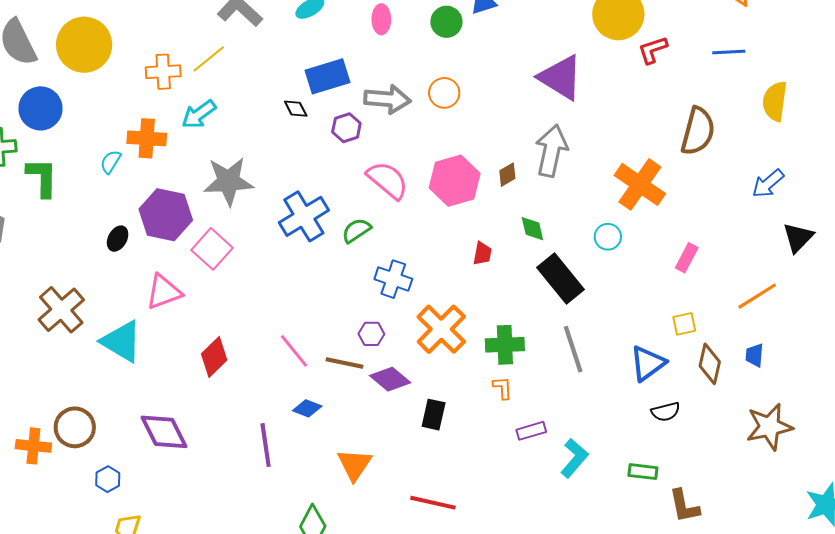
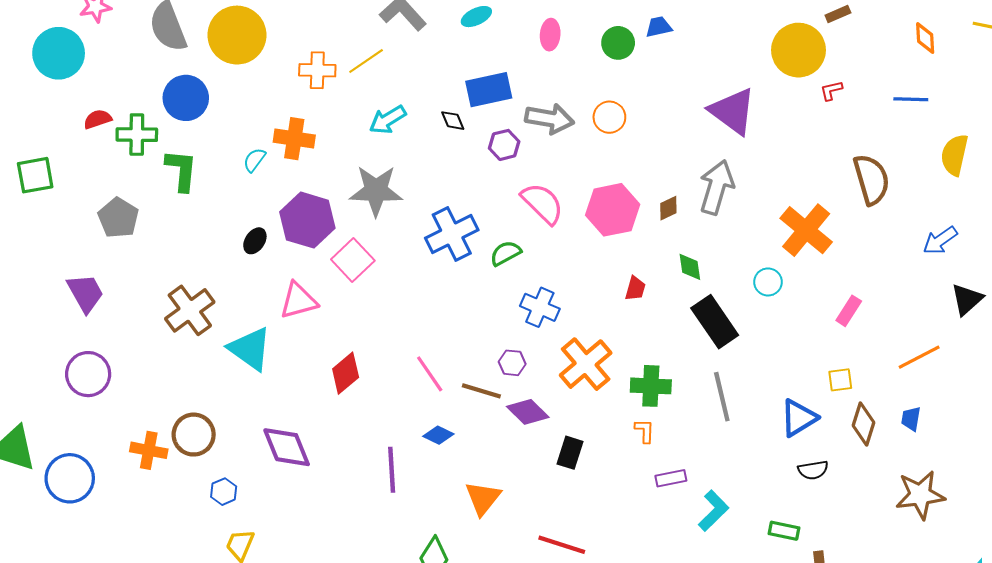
red L-shape: (653, 50) -> (831, 90), size x0.7
cyan arrow: (199, 114) -> (388, 120), moved
brown semicircle: (698, 131) -> (871, 179), turned -36

